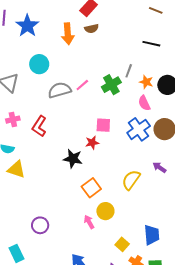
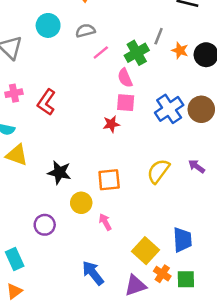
gray semicircle: (60, 90) -> (85, 31), moved, size x0.7
pink semicircle: (144, 103) -> (125, 78), moved
black star: (73, 159) -> (59, 172), moved
purple arrow: (159, 167) -> (197, 166), moved
orange square: (91, 188) -> (109, 180), turned 30
yellow circle: (105, 211) -> (81, 203), moved
yellow square: (122, 244) -> (146, 251), size x1.5

